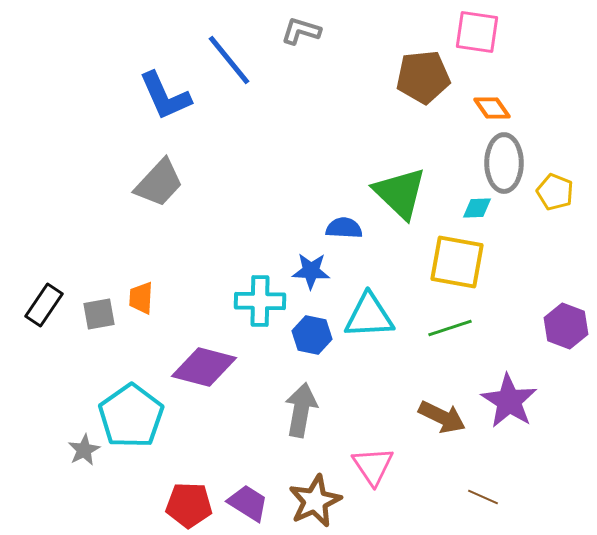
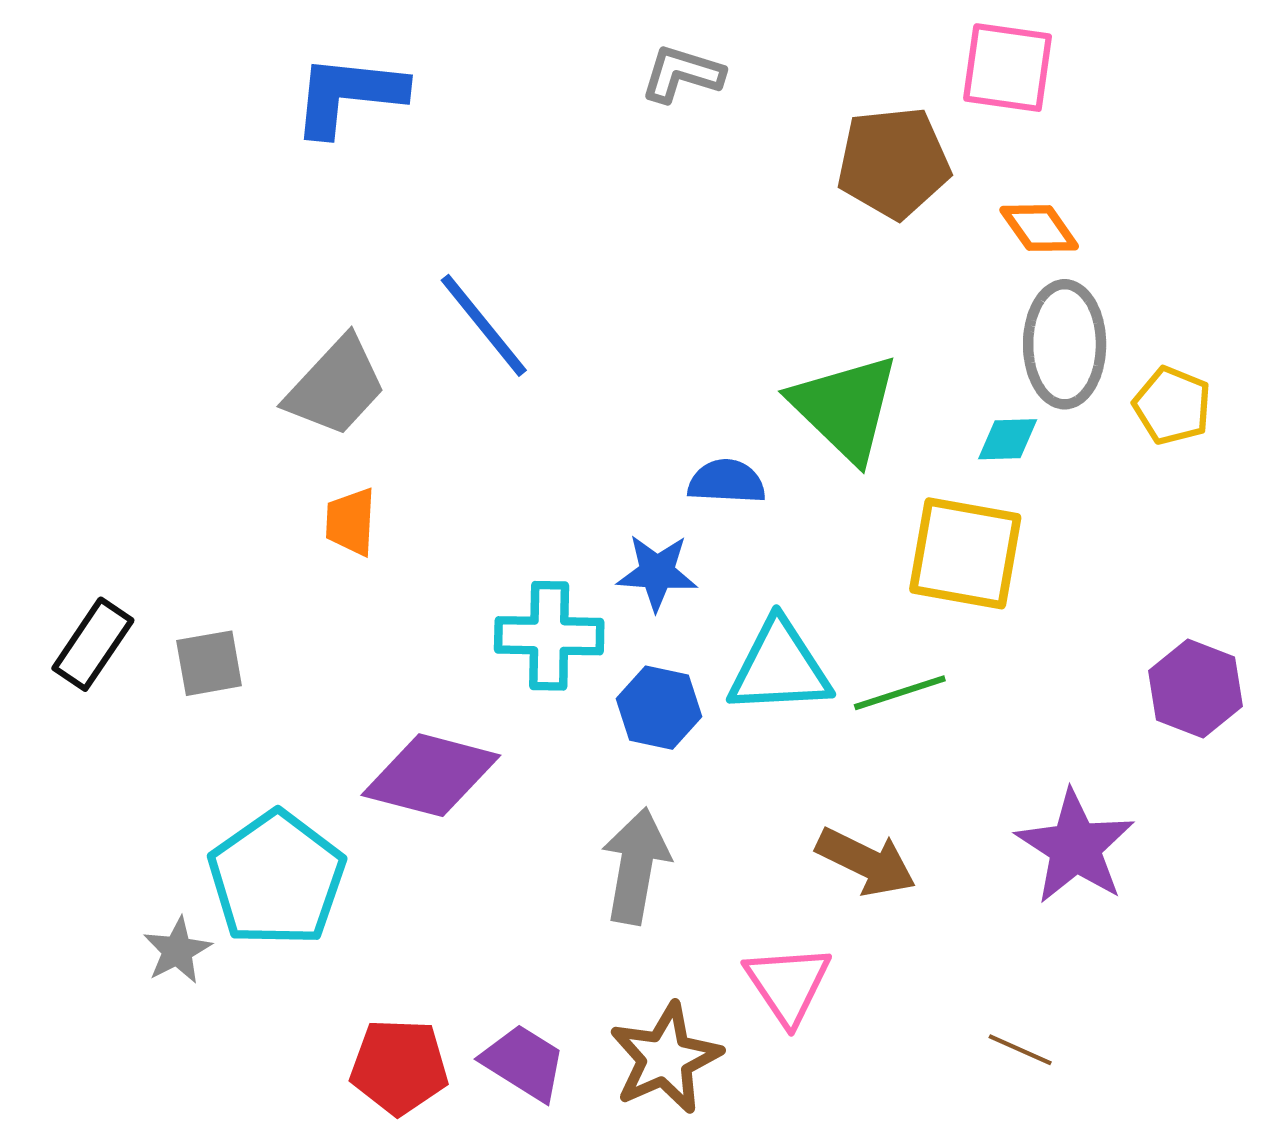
gray L-shape: (301, 31) -> (682, 74), moved
blue line: (229, 60) -> (484, 325), moved
blue L-shape: (165, 96) -> (349, 95), moved, turned 120
orange trapezoid: (141, 298) -> (351, 522), moved
green line: (450, 328) -> (900, 693), moved
brown arrow: (442, 417) -> (866, 862), moved

